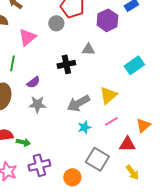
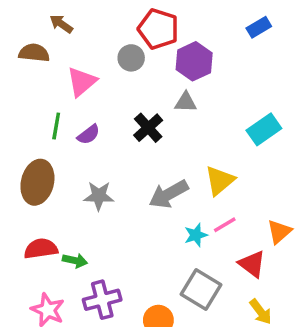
purple hexagon: (107, 20) -> (194, 61), moved
black cross: (66, 64) -> (148, 128), turned -30
purple semicircle: (33, 82) -> (89, 135), moved
cyan star: (84, 127) -> (196, 235), moved
red triangle: (127, 144) -> (252, 264), turned 36

